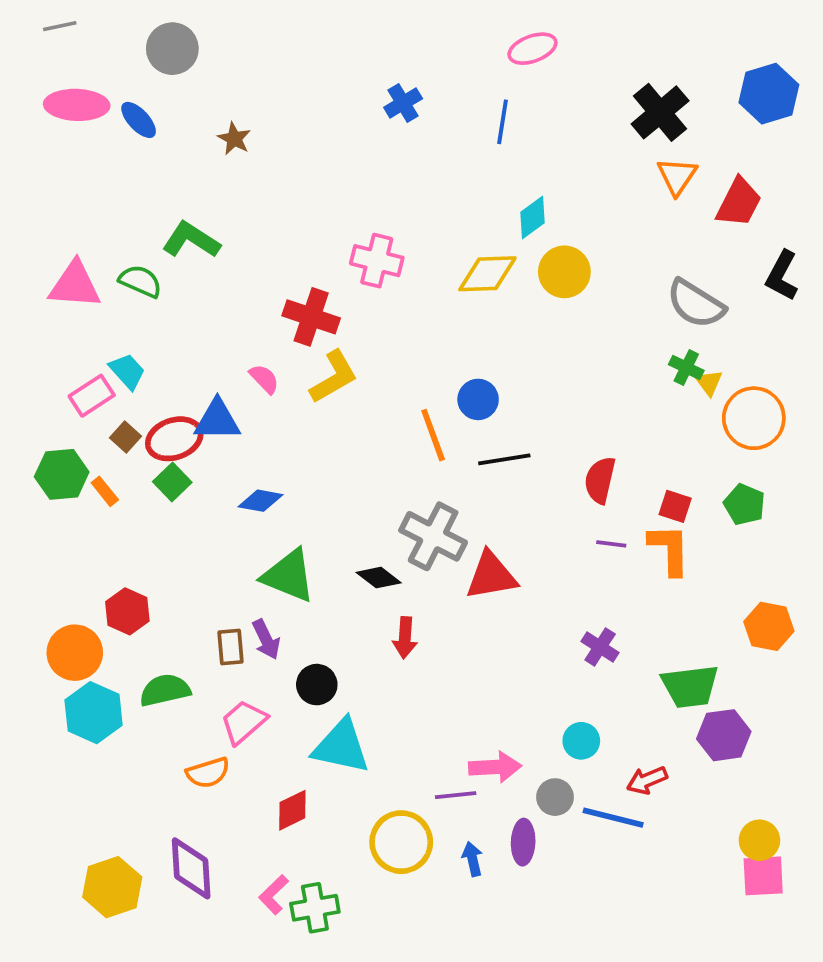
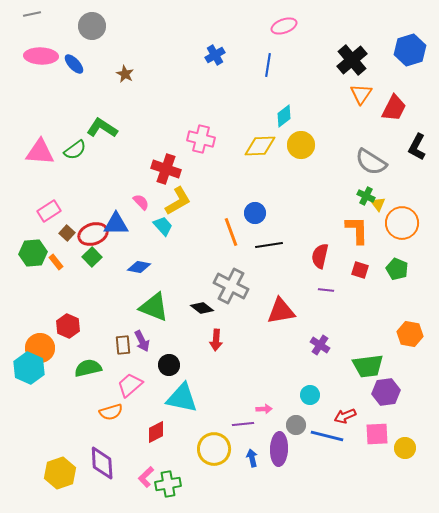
green semicircle: (140, 281) -> (75, 150), turned 120
cyan trapezoid: (127, 371) -> (163, 226), moved
orange L-shape: (669, 549) -> (357, 230), moved
red triangle: (491, 576) -> (281, 311), moved
cyan hexagon: (94, 713) -> (29, 368), moved
pink arrow: (495, 767) -> (264, 409), size x0.6
purple ellipse: (523, 842) -> (279, 449), size x1.4
pink square: (763, 876) -> (377, 434), moved

